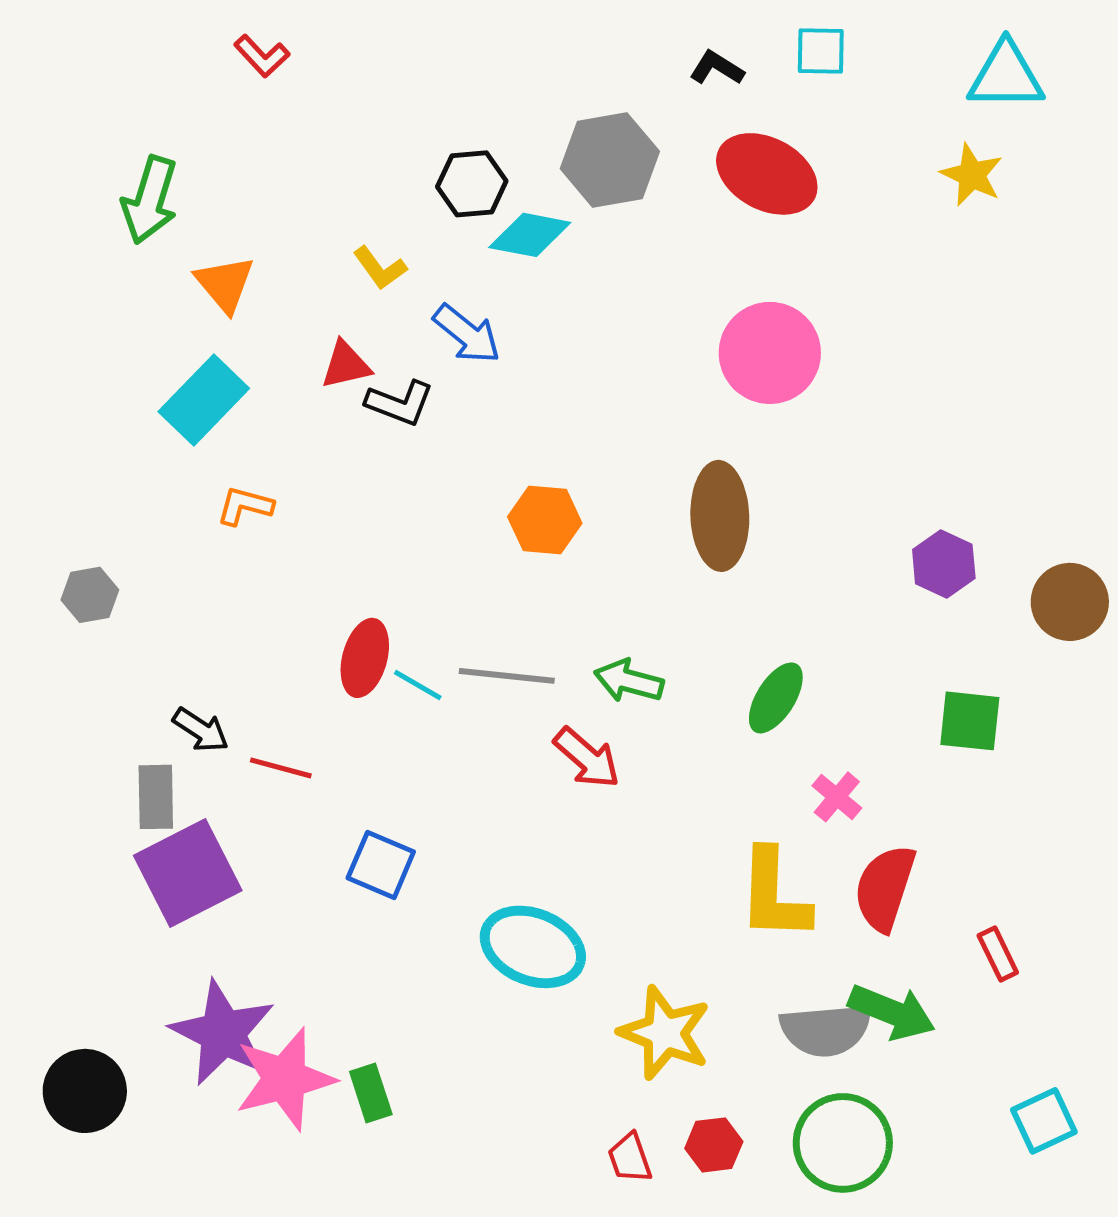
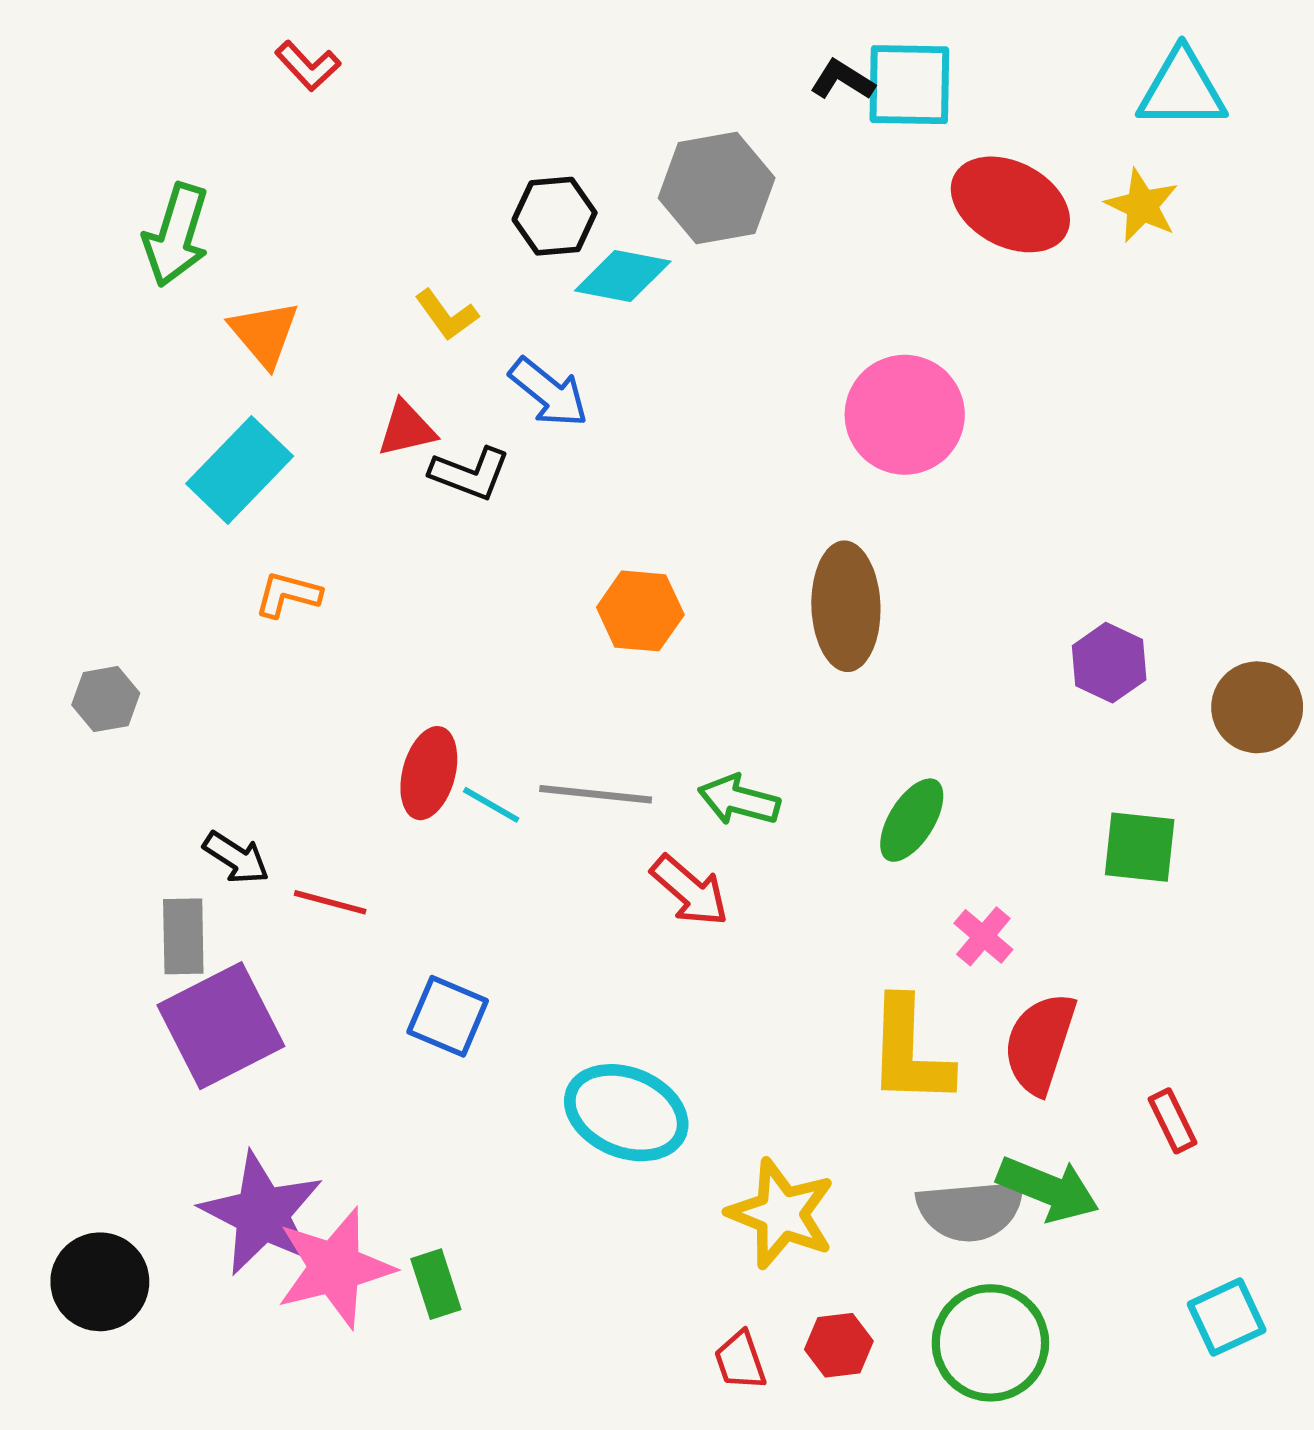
cyan square: (821, 51) -> (909, 85), moved, size x1.5
red ellipse: (767, 174) -> (1010, 204), moved

